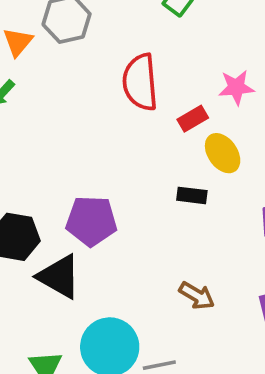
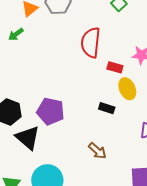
red rectangle: (193, 119) -> (115, 67), turned 35
brown arrow: (197, 296) -> (97, 151), moved

